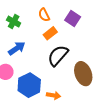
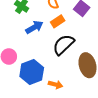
blue arrow: (17, 48) -> (34, 27), moved

